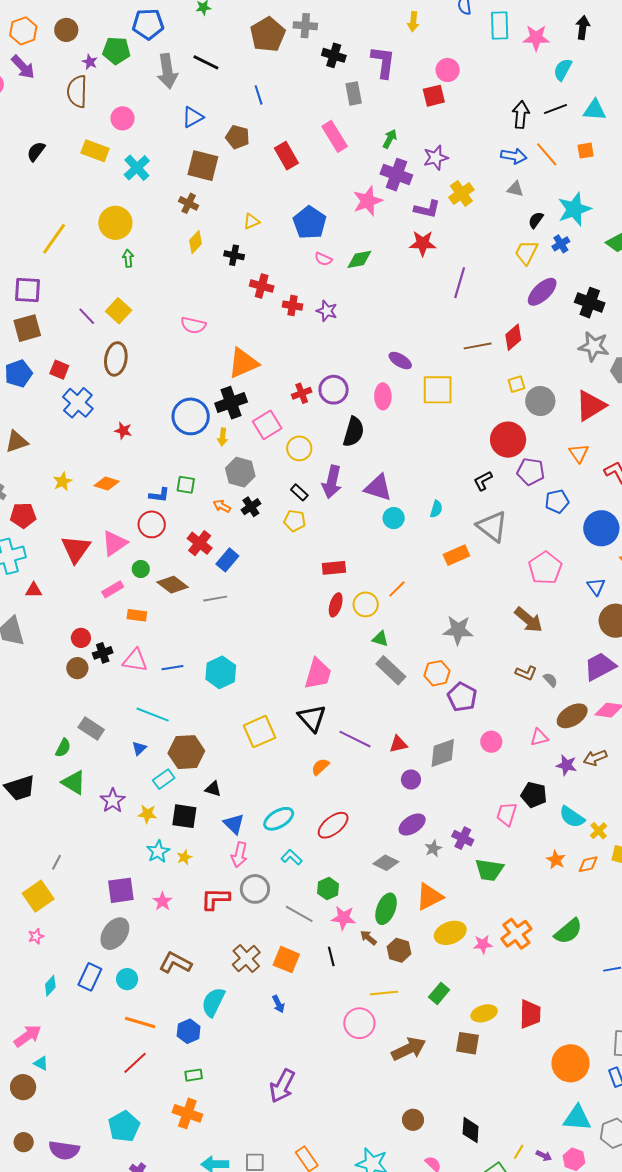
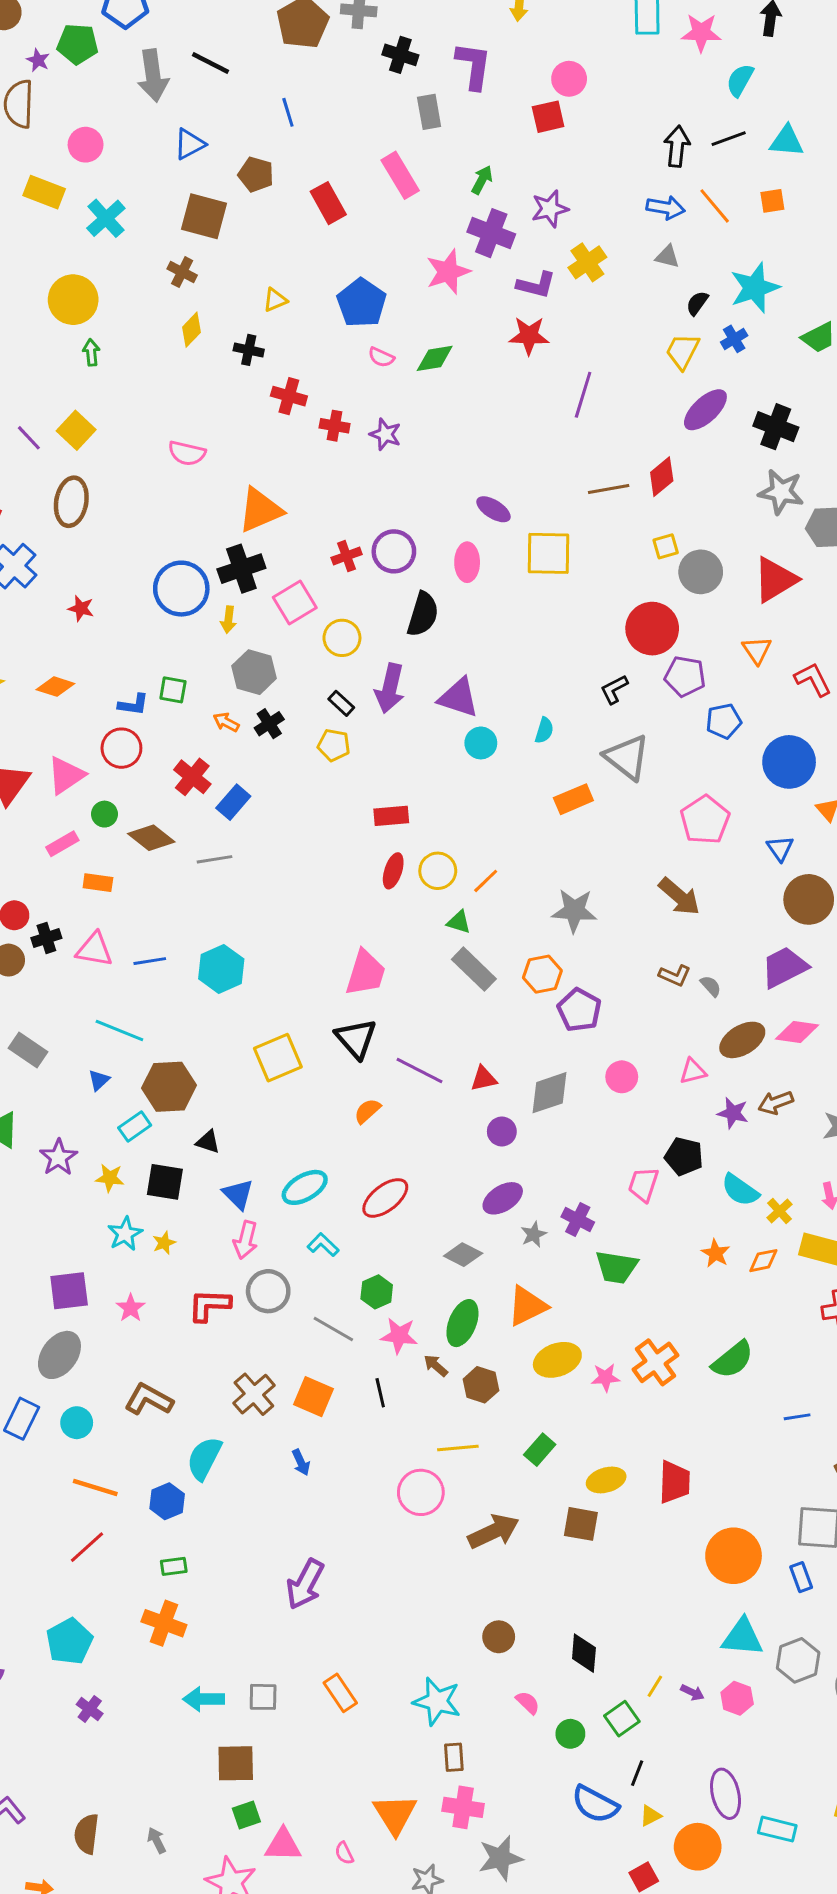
orange line: (397, 589) -> (486, 881), moved

